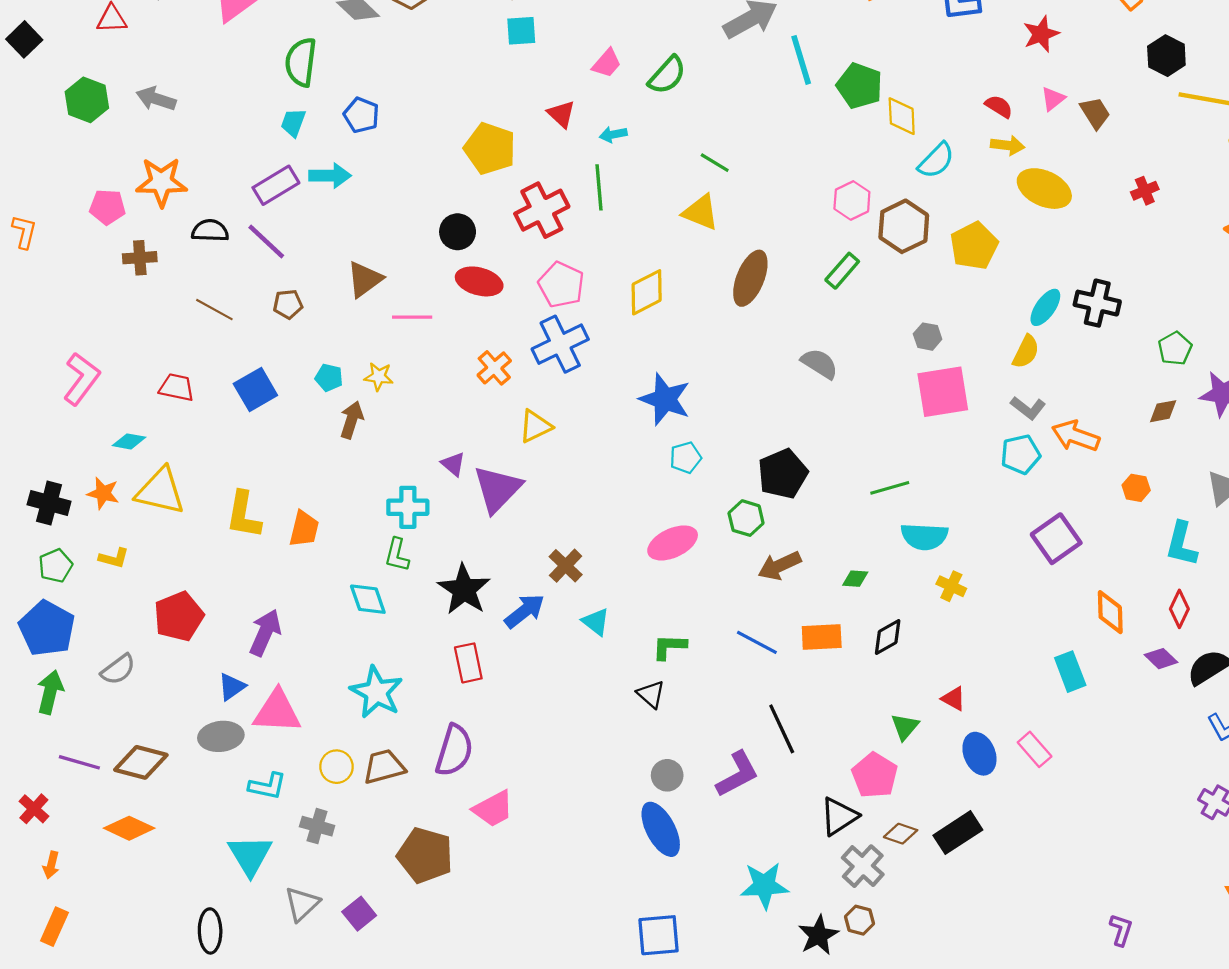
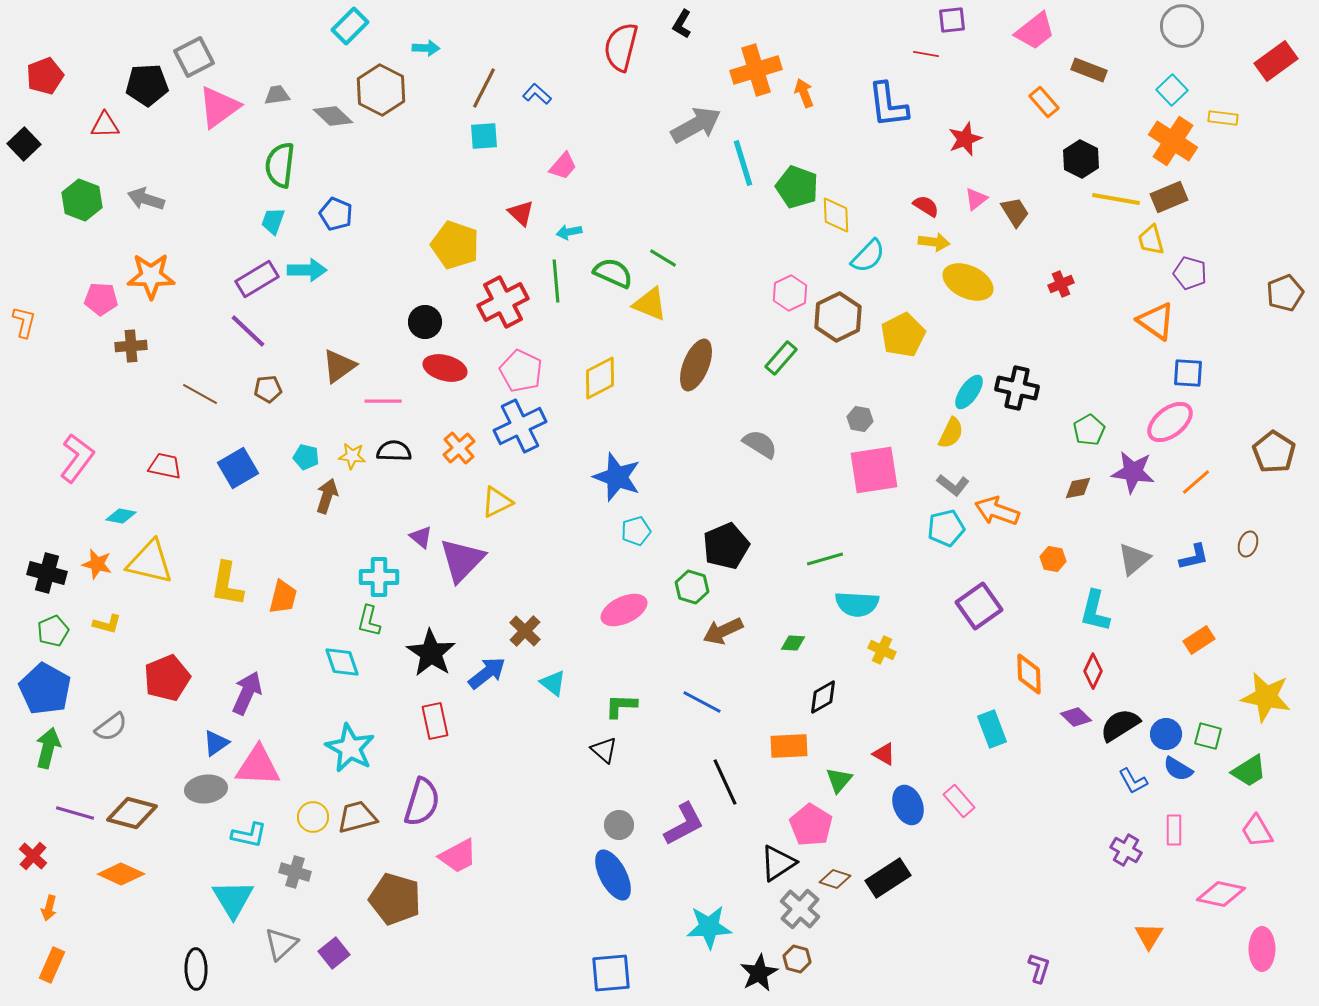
green semicircle: (667, 75) -> (613, 273), moved, turned -108
black semicircle: (210, 231) -> (394, 451), moved
orange rectangle: (822, 637) -> (789, 746), moved

